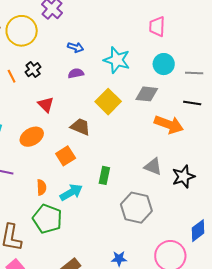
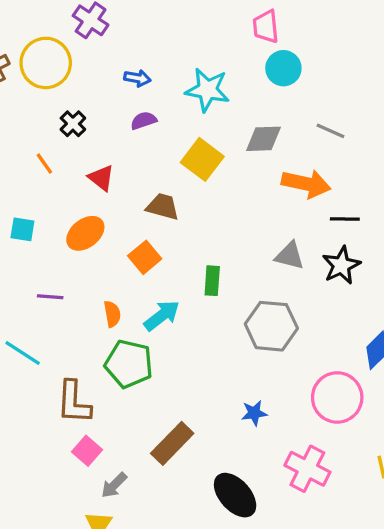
cyan circle: (164, 64) -> (283, 68), moved
gray line: (194, 73) -> (331, 131), moved, turned 30
orange line: (12, 76) -> (44, 164), moved
black line: (192, 103) -> (345, 219), moved

